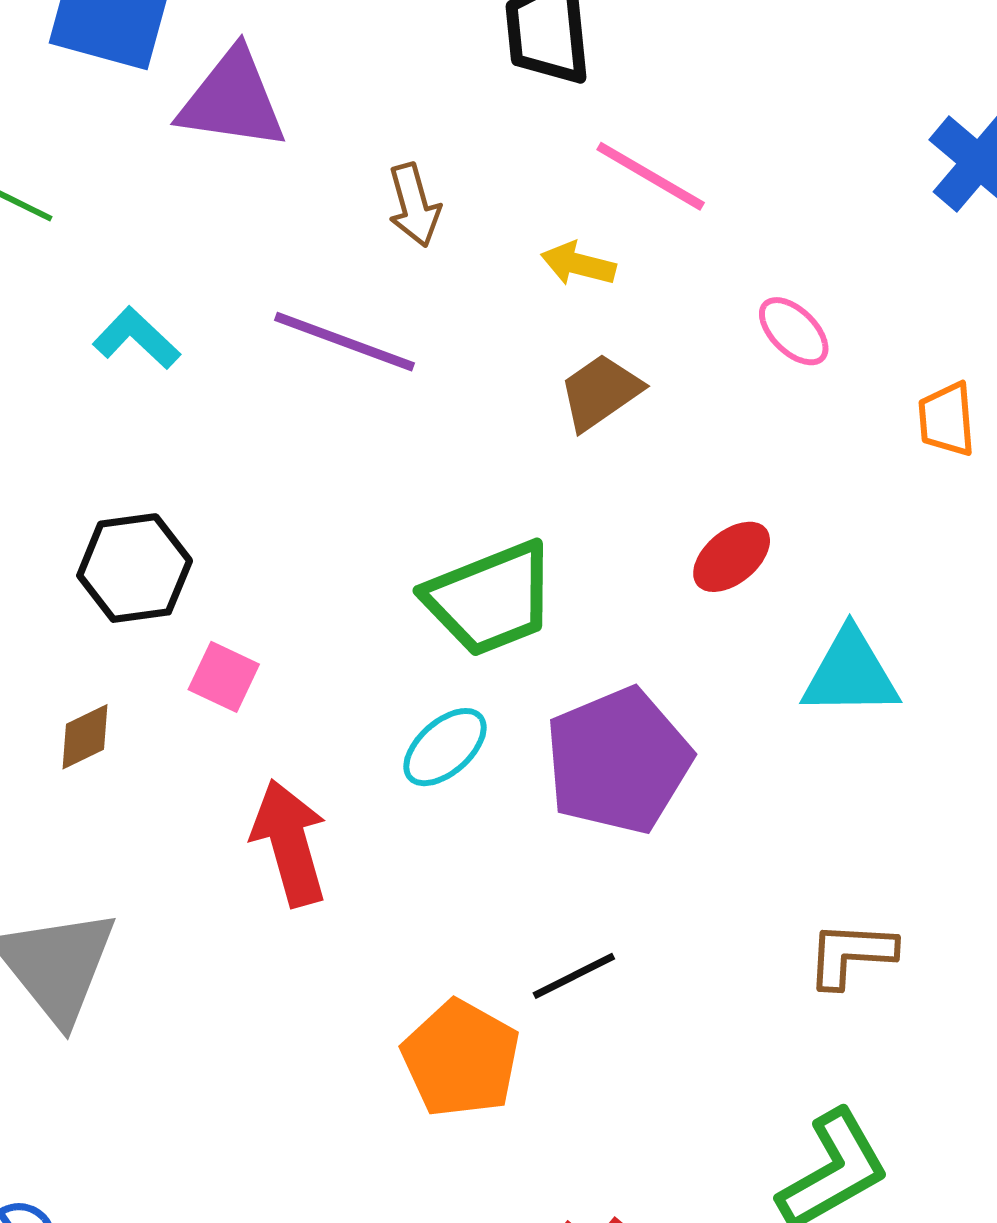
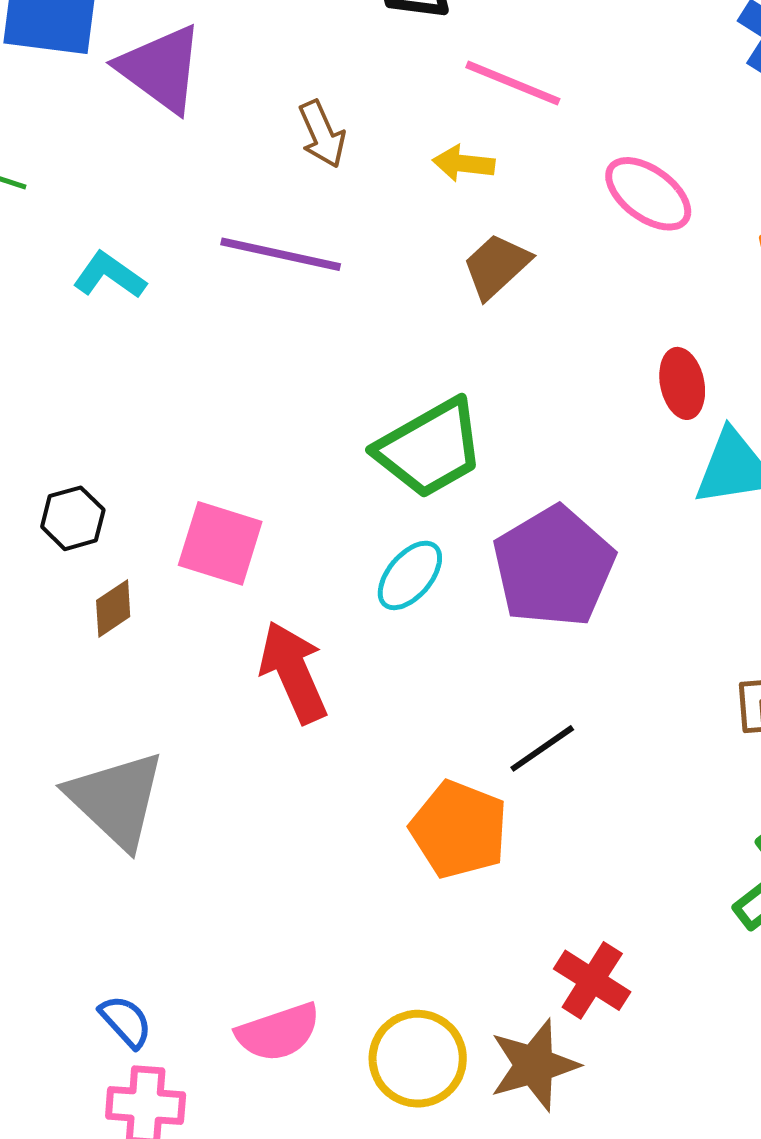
purple triangle: (232, 100) -> (161, 69), turned 36
pink ellipse: (794, 331) -> (648, 194), size x1.4
red ellipse: (732, 557) -> (682, 383), moved, turned -54
black hexagon: (135, 568) -> (73, 518), moved, size x0.7
pink square: (224, 677) -> (220, 543), size x1.5

